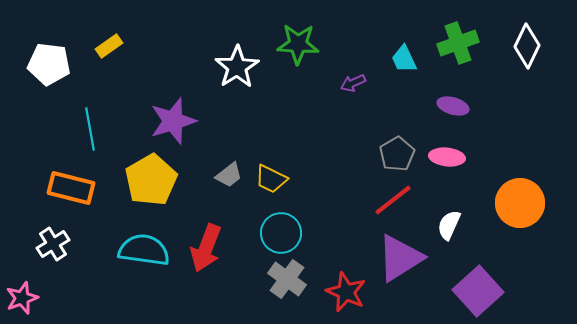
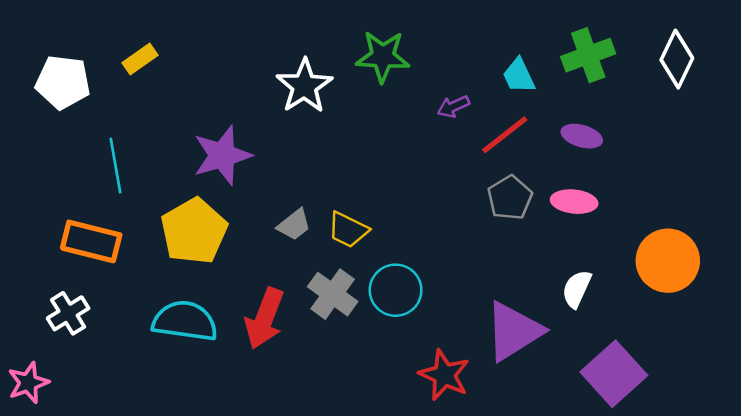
red line: (393, 200) -> (505, 135), moved
cyan circle: (281, 233) -> (396, 290), moved
gray cross: (287, 279) -> (333, 294), moved

